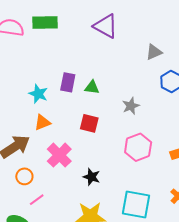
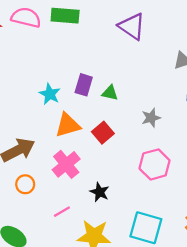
orange triangle: (42, 123) -> (68, 125), moved, size x1.4
red square: (89, 123) -> (103, 133), turned 30
pink line: (37, 200) -> (62, 212), moved

